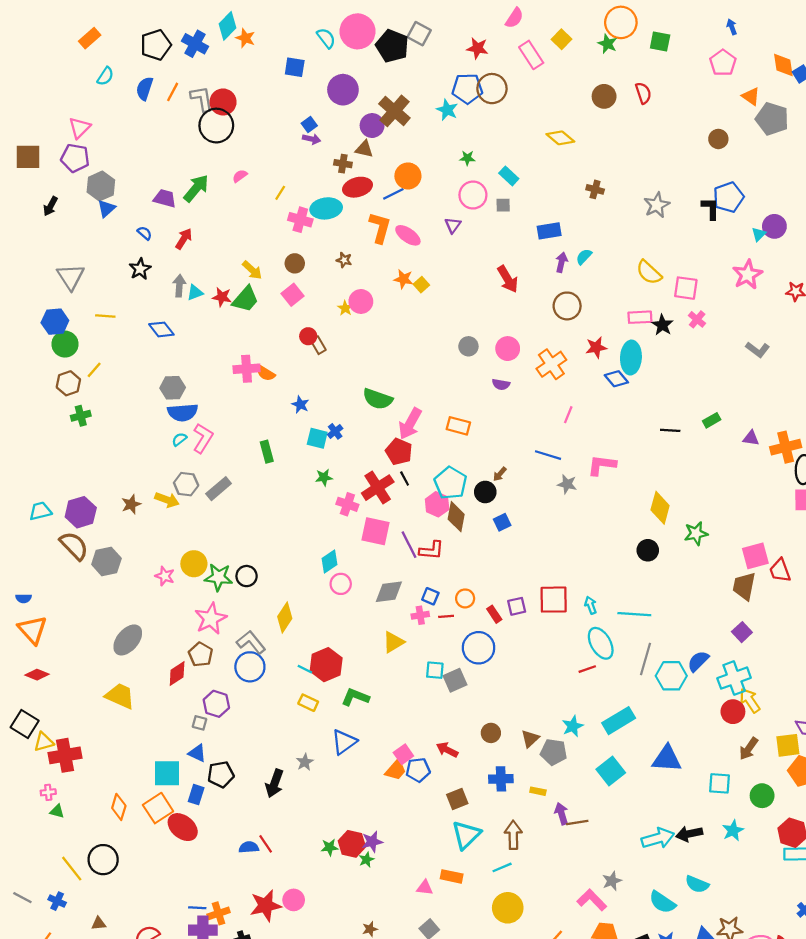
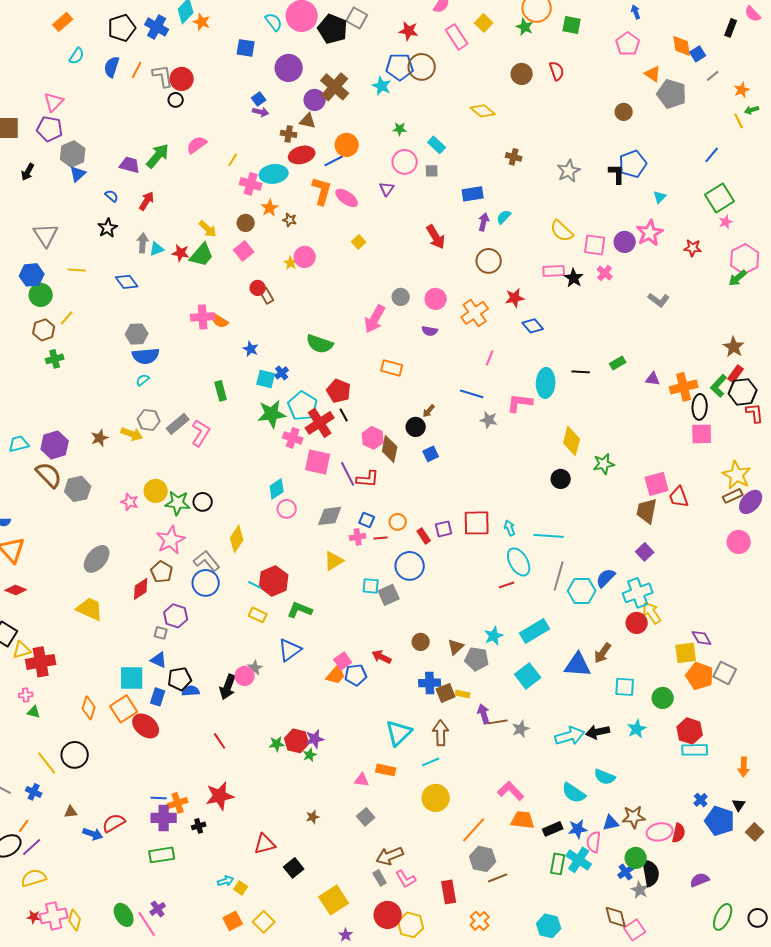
black circle: (216, 126) -> (176, 100), size x0.5
pink semicircle: (240, 176) -> (197, 145), size x1.5
purple circle: (774, 226) -> (625, 242), moved
orange star: (403, 279) -> (270, 208), moved, turned 30
cyan ellipse: (631, 358) -> (546, 383), moved
pink arrow: (410, 424) -> (375, 319), moved
pink L-shape: (203, 438) -> (201, 433), moved
green star: (324, 477) -> (272, 414), size x1.8
cyan pentagon: (451, 483) -> (303, 406), moved
brown arrow: (749, 749) -> (603, 653), moved
brown square: (457, 799) -> (446, 693), moved
blue semicircle: (249, 847) -> (191, 691), moved
gray star: (612, 881) -> (521, 729), moved
pink circle: (294, 900) -> (245, 676), moved

